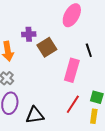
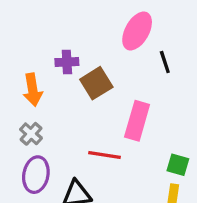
black line: (89, 50) -> (165, 62), moved
red line: (73, 104) -> (104, 155), moved, turned 66

